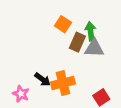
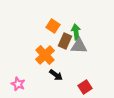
black arrow: (43, 79) -> (56, 75), moved
orange cross: (63, 83) -> (45, 55), moved, turned -30

